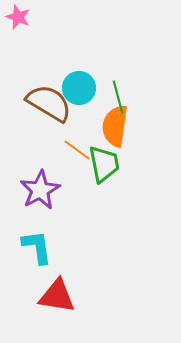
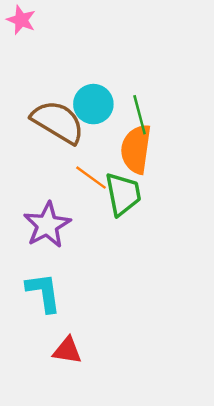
red triangle: (57, 296) -> (67, 350), size x0.7

